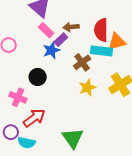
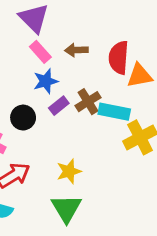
purple rectangle: (61, 40) -> (59, 106), moved
cyan rectangle: (101, 51) -> (114, 112), moved
yellow star: (87, 88) -> (69, 171), moved

